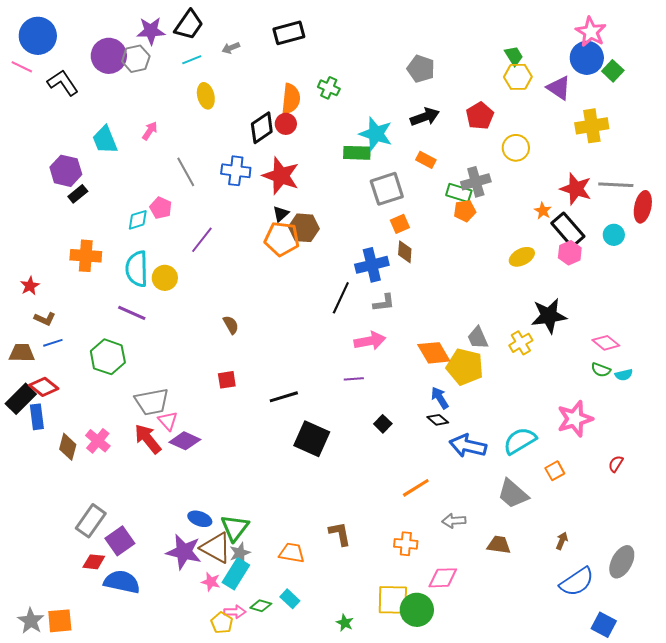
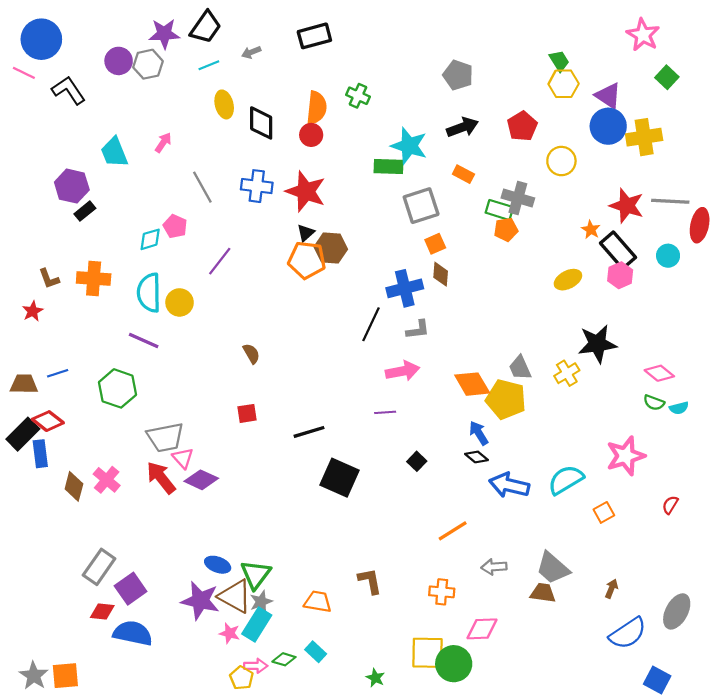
purple circle: (109, 56) -> (119, 61), size x0.7
blue circle: (587, 58) -> (608, 126), moved
black diamond: (262, 128) -> (261, 123), moved, turned -56
gray cross: (476, 182) -> (518, 198), turned 32
brown L-shape: (45, 319) -> (49, 279), moved, turned 45
gray trapezoid: (513, 494) -> (553, 568), moved

